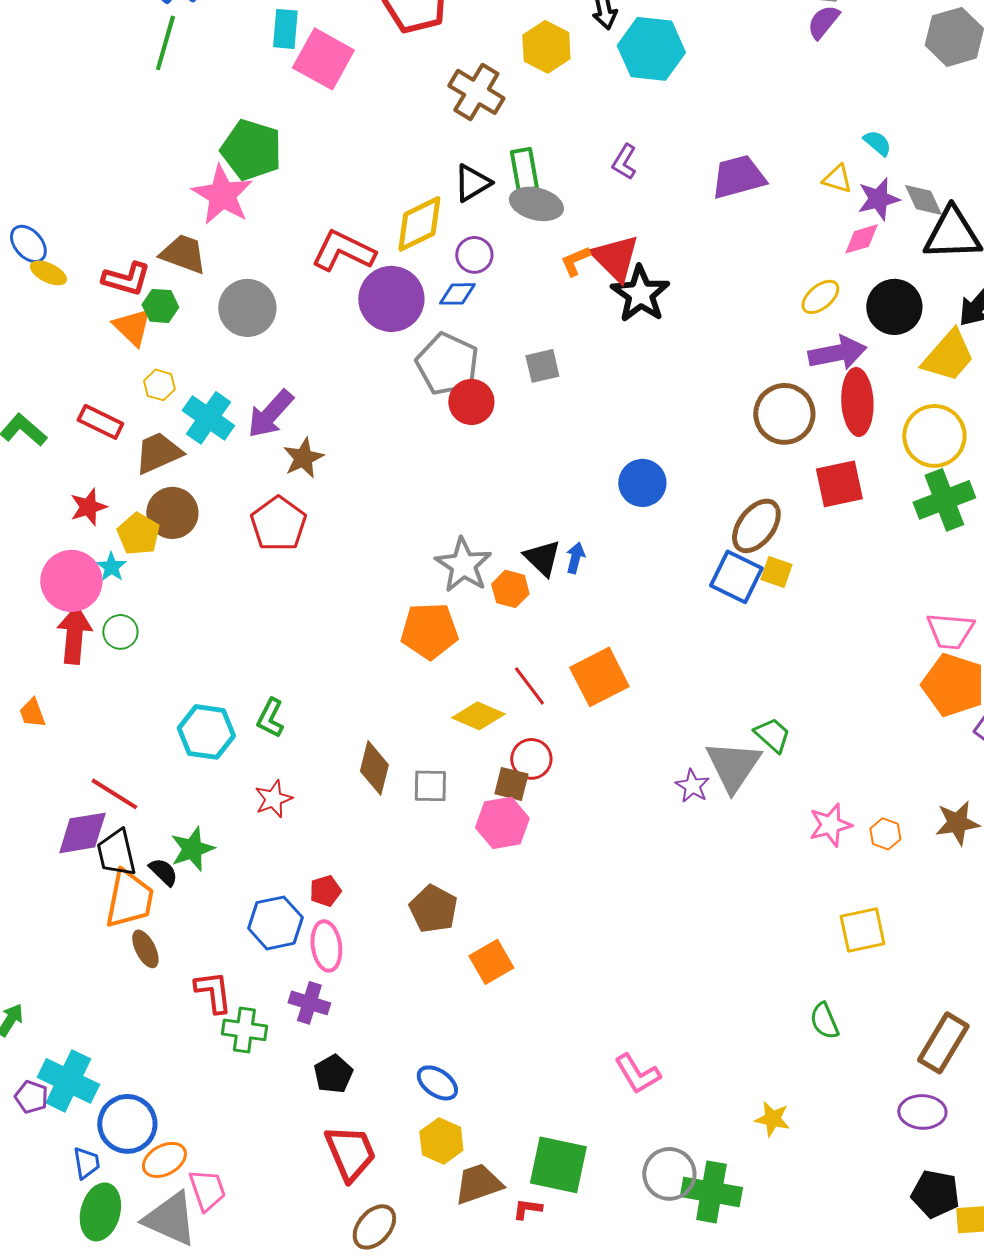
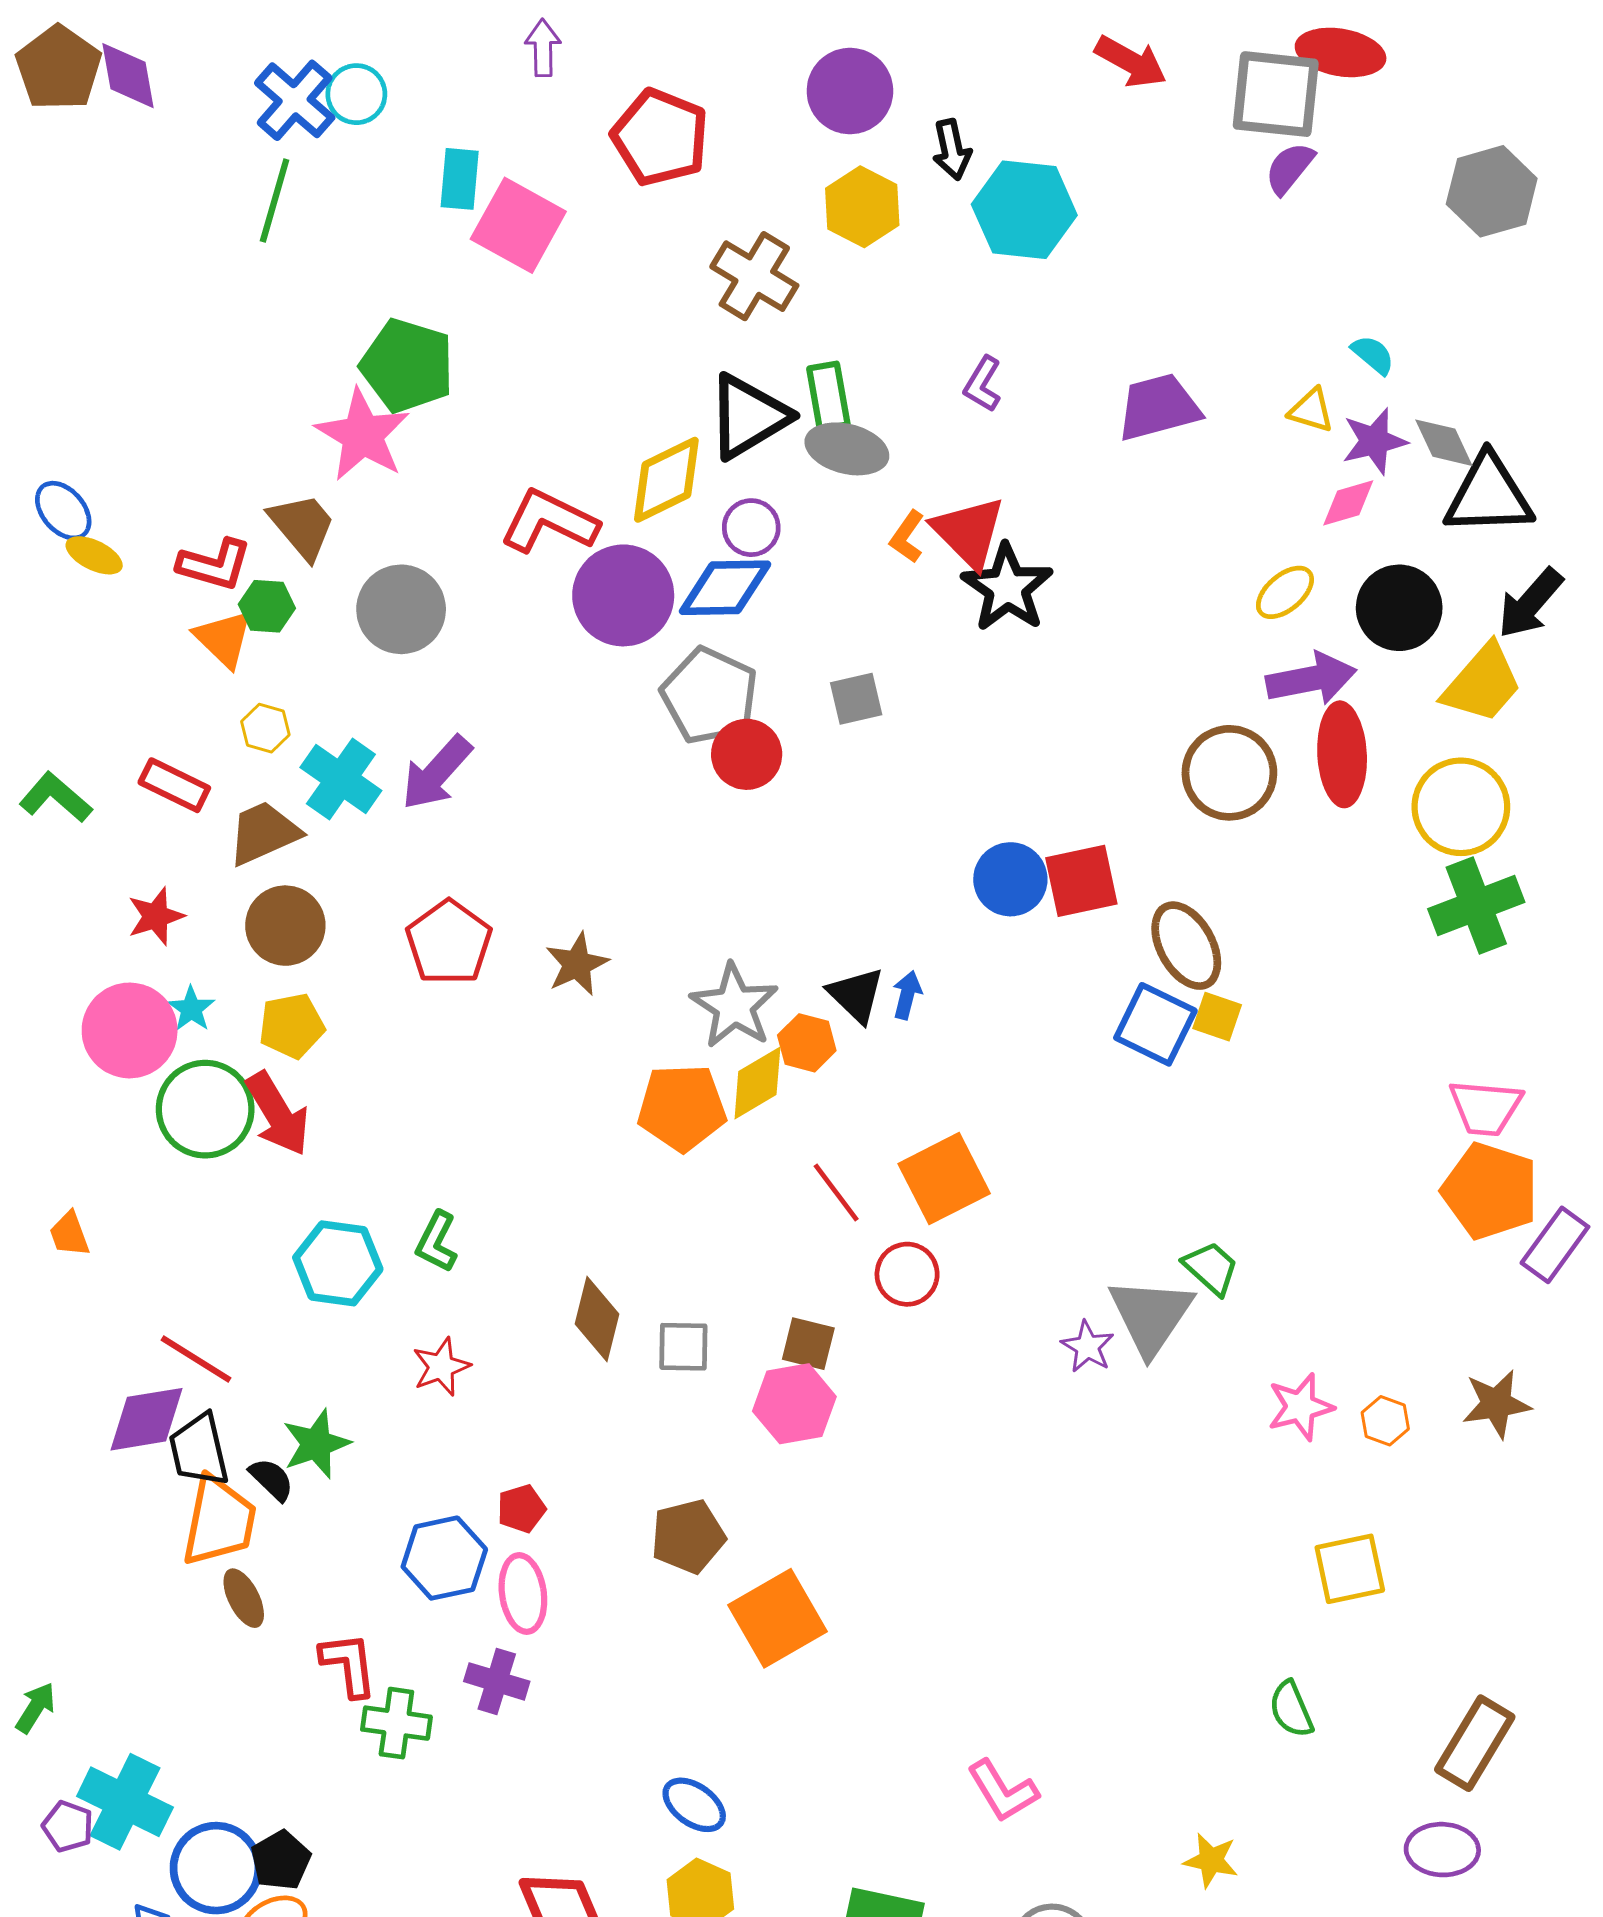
black triangle: (472, 183) -> (748, 417), size x1.5
brown trapezoid: (183, 254) -> (302, 526), turned 30
orange L-shape: (575, 261) -> (907, 537), turned -32
blue diamond: (457, 294) -> (725, 588), size x1.6
brown star: (303, 458) -> (577, 964), moved
red square: (839, 484) -> (1081, 881), moved
brown ellipse: (756, 526) -> (1186, 946), turned -66
yellow pentagon: (138, 534) -> (292, 1026), moved, turned 30
green circle: (120, 632) -> (205, 1109), size x1.8
red arrow: (74, 635) -> (278, 1114), moved, turned 144
yellow diamond: (478, 716) -> (757, 1083), moved, turned -54
red circle: (531, 759) -> (907, 1274), moved
brown pentagon: (433, 909) -> (688, 1536), turned 30
orange square: (491, 962) -> (777, 1618), size x1.4
black pentagon: (333, 1074) -> (281, 1860), moved

